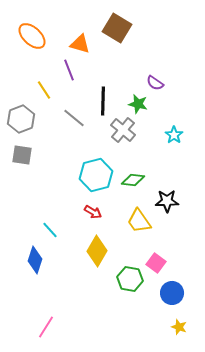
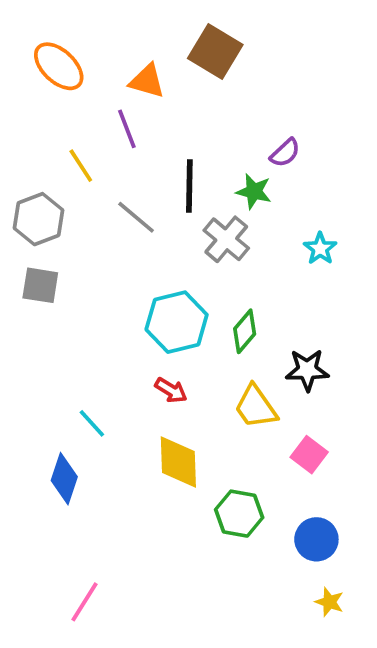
purple semicircle: (155, 83) -> (285, 153), turned -78
green diamond: (133, 180) -> (245, 331), turned -55
yellow diamond: (97, 251) -> (178, 462), turned -32
pink square: (156, 263) -> (309, 455), moved

